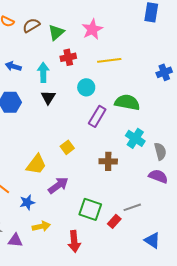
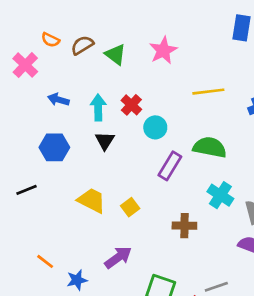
green triangle: (56, 32) -> (115, 54), turned -42
red cross: (68, 57) -> (131, 105), moved, turned -35
yellow line: (109, 60) -> (208, 92), moved
yellow trapezoid: (36, 164) -> (92, 200), moved, turned -100

